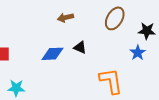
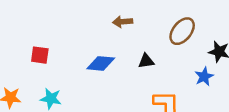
black triangle: (80, 47) -> (146, 61), moved, turned -40

